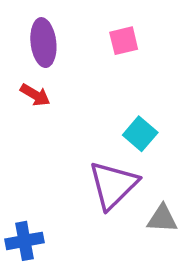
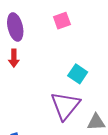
red arrow: (35, 95) -> (14, 58), turned 66

